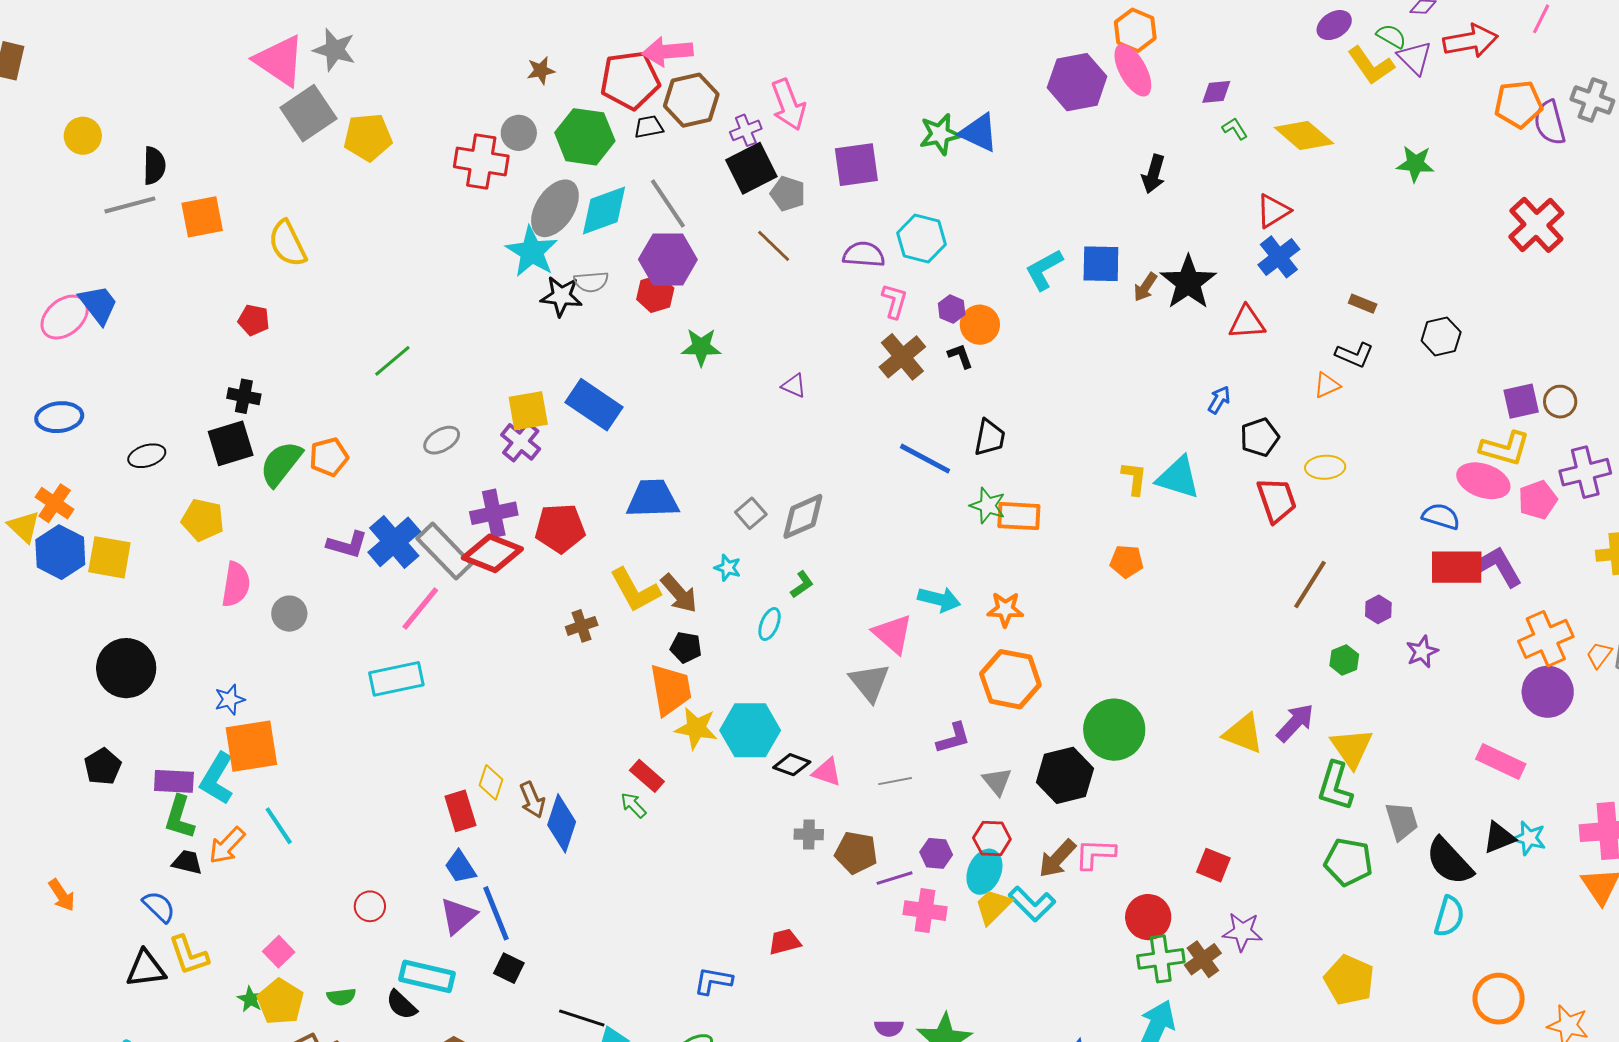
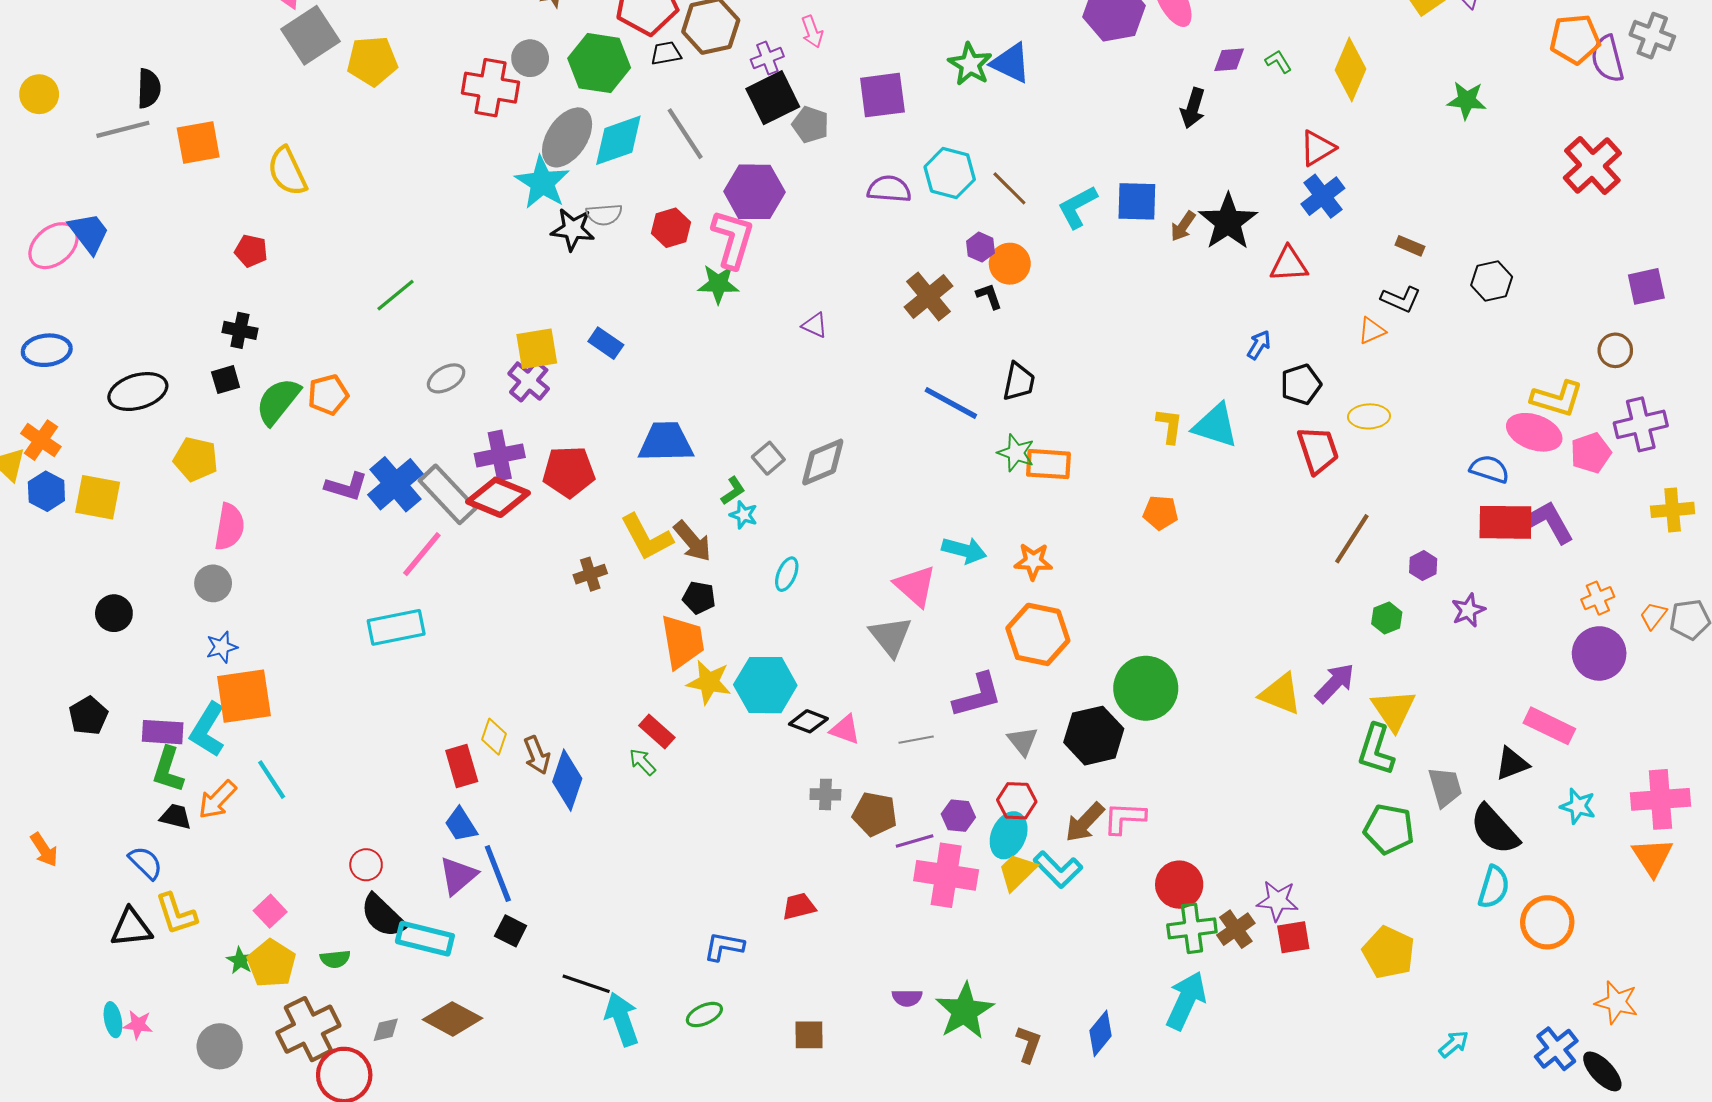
purple diamond: (1216, 92) -> (1229, 60), moved
pink arrow: (788, 105) -> (812, 32), size x0.6
green star: (940, 134) -> (970, 64), turned -30
yellow circle: (83, 136) -> (39, 94), moved
yellow diamond: (1304, 136) -> (1350, 70), turned 72
brown line: (774, 246) -> (1009, 188), moved
purple hexagon: (668, 260) -> (754, 192), moved
pink L-shape: (894, 301) -> (733, 239), moved, size x1.6
purple square: (1521, 401) -> (1646, 286), moved
blue rectangle: (594, 405) -> (606, 343), size x0.6
black square: (231, 443) -> (226, 380), size x0.6
black ellipse: (147, 456) -> (138, 392), size x1.5
blue hexagon: (60, 552) -> (46, 491), size x0.7
green L-shape: (802, 584) -> (733, 491), moved
gray circle: (289, 614) -> (213, 583), moved
orange cross: (1546, 639) -> (1598, 598), size x0.6
black circle: (126, 668) -> (114, 613), size x0.6
purple L-shape: (953, 738) -> (978, 695), size x1.4
black triangle: (1499, 838) -> (1512, 764), moved
red square: (1213, 865) -> (1293, 937), moved, turned -32
pink cross: (925, 911) -> (946, 875), size x1.4
orange circle: (1499, 999) -> (1547, 922), moved
black semicircle: (401, 1005) -> (383, 916), moved, size x1.4

